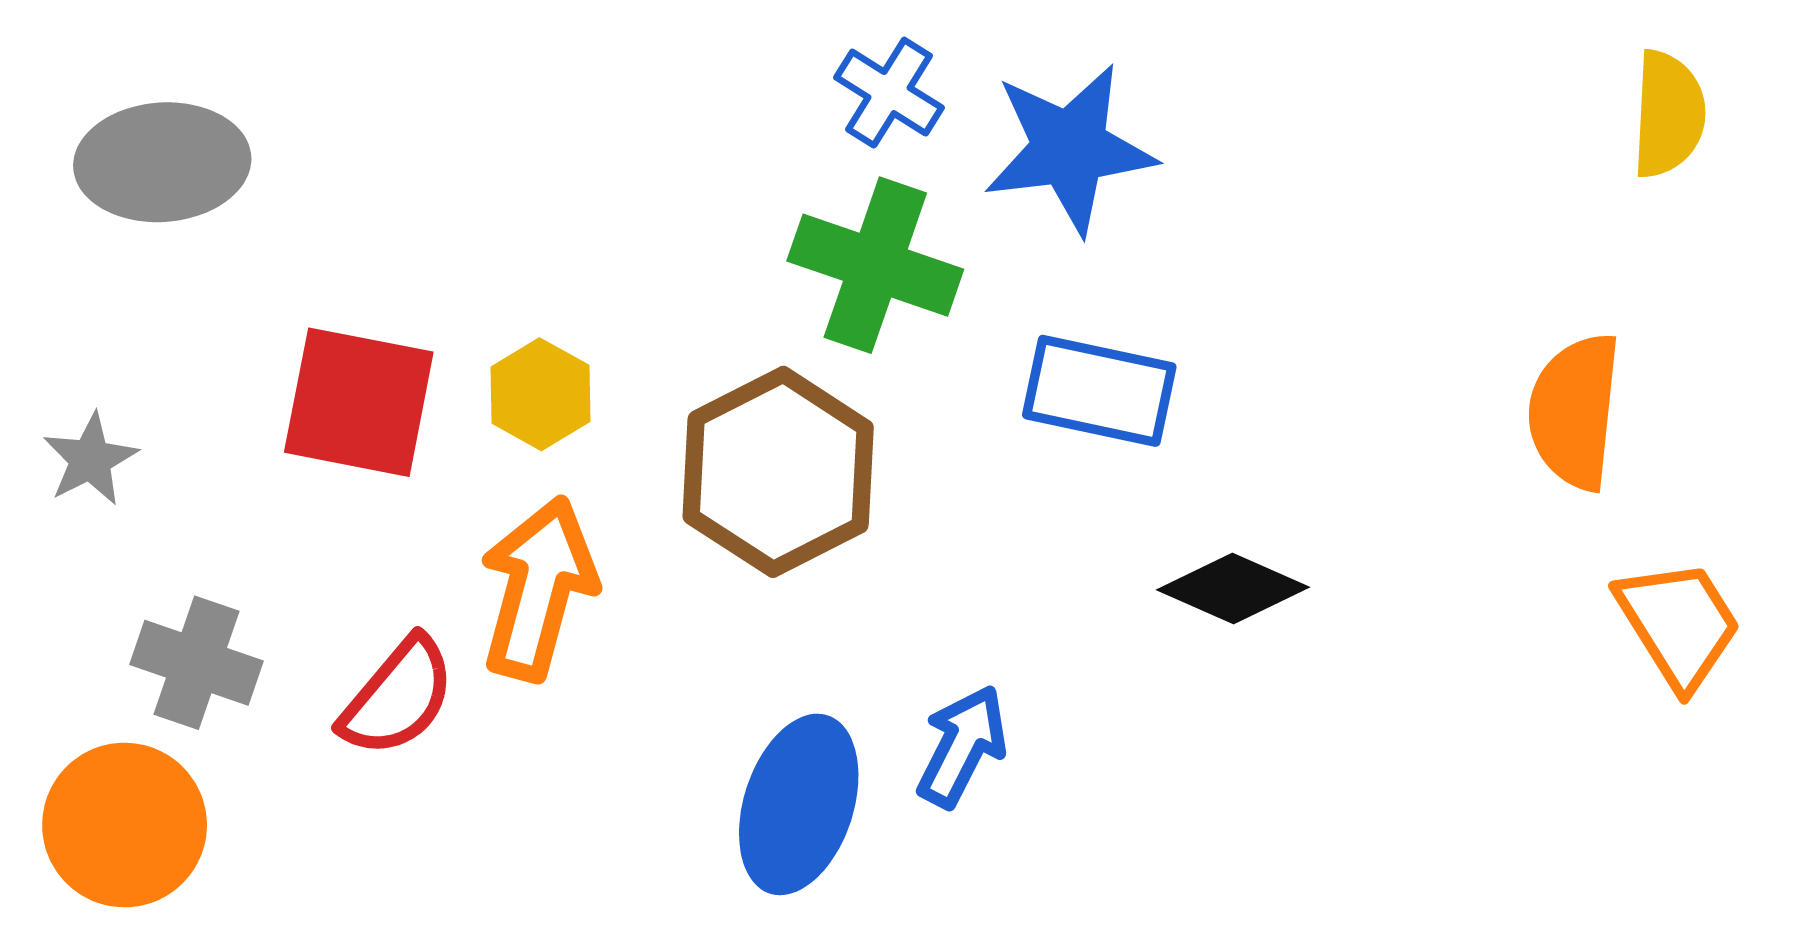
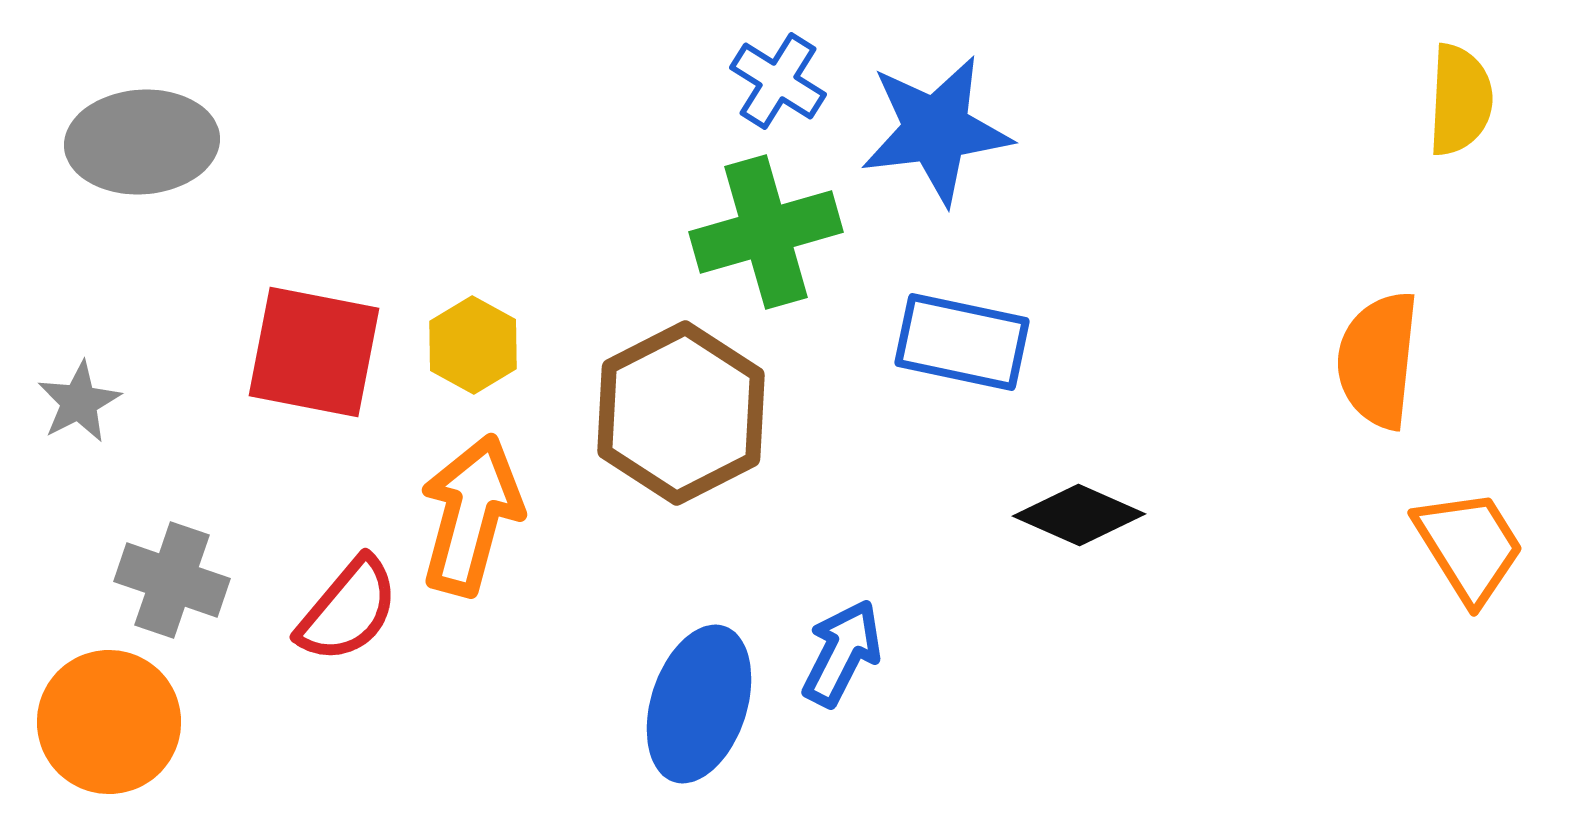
green cross: (875, 265) -> (766, 232), turned -35

